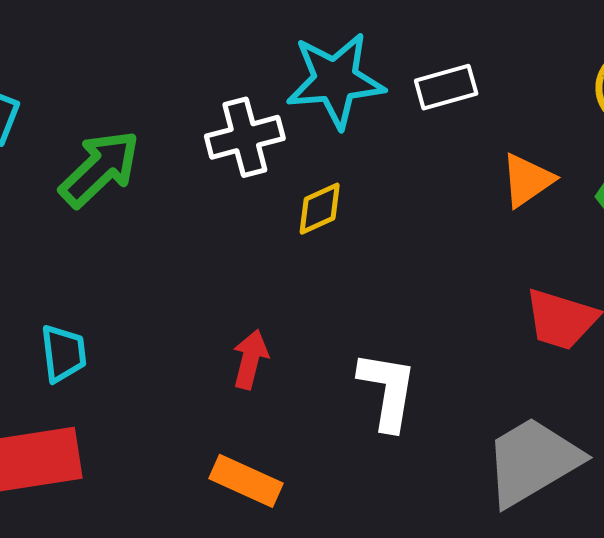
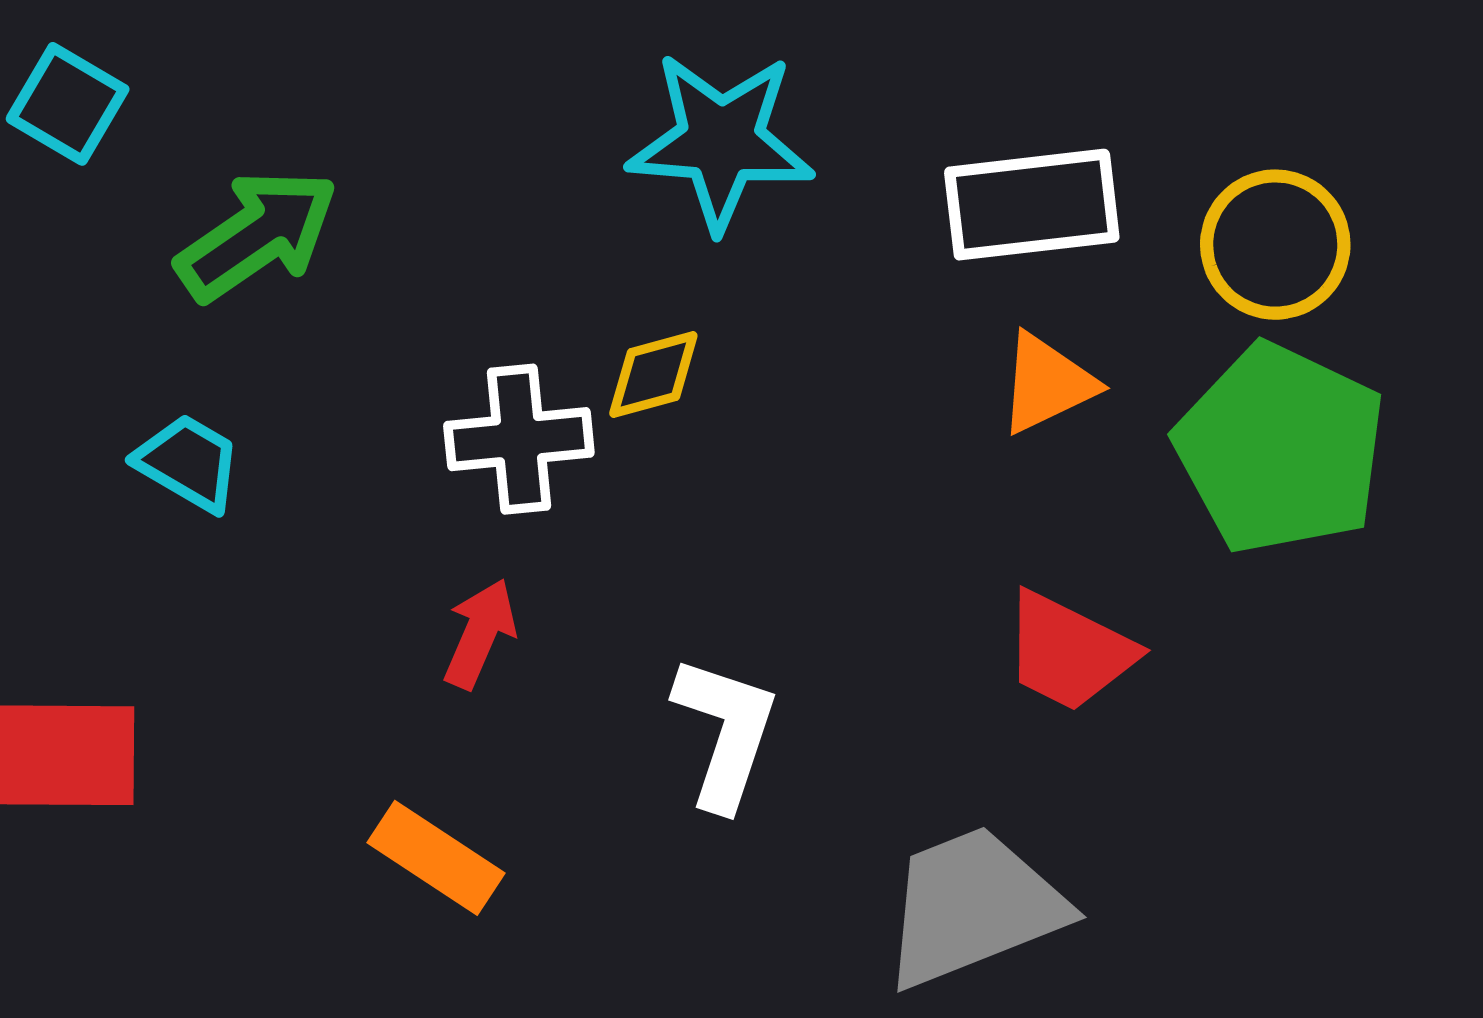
white rectangle: (446, 87) -> (1032, 205), moved, size x1.5
white cross: (245, 137) -> (519, 439), moved
cyan trapezoid: (63, 353) -> (188, 463), moved, turned -62

